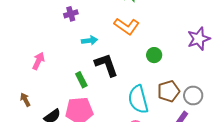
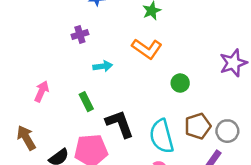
black L-shape: (106, 65) -> (120, 124), moved
green rectangle: (81, 80) -> (86, 102), moved
brown arrow: (25, 100) -> (26, 138), size x1.5

